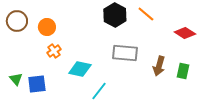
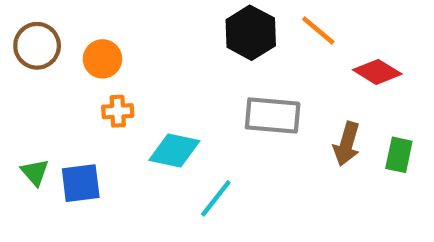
red diamond: (185, 33) -> (377, 72), moved
orange cross: (54, 51) -> (118, 111), turned 32

